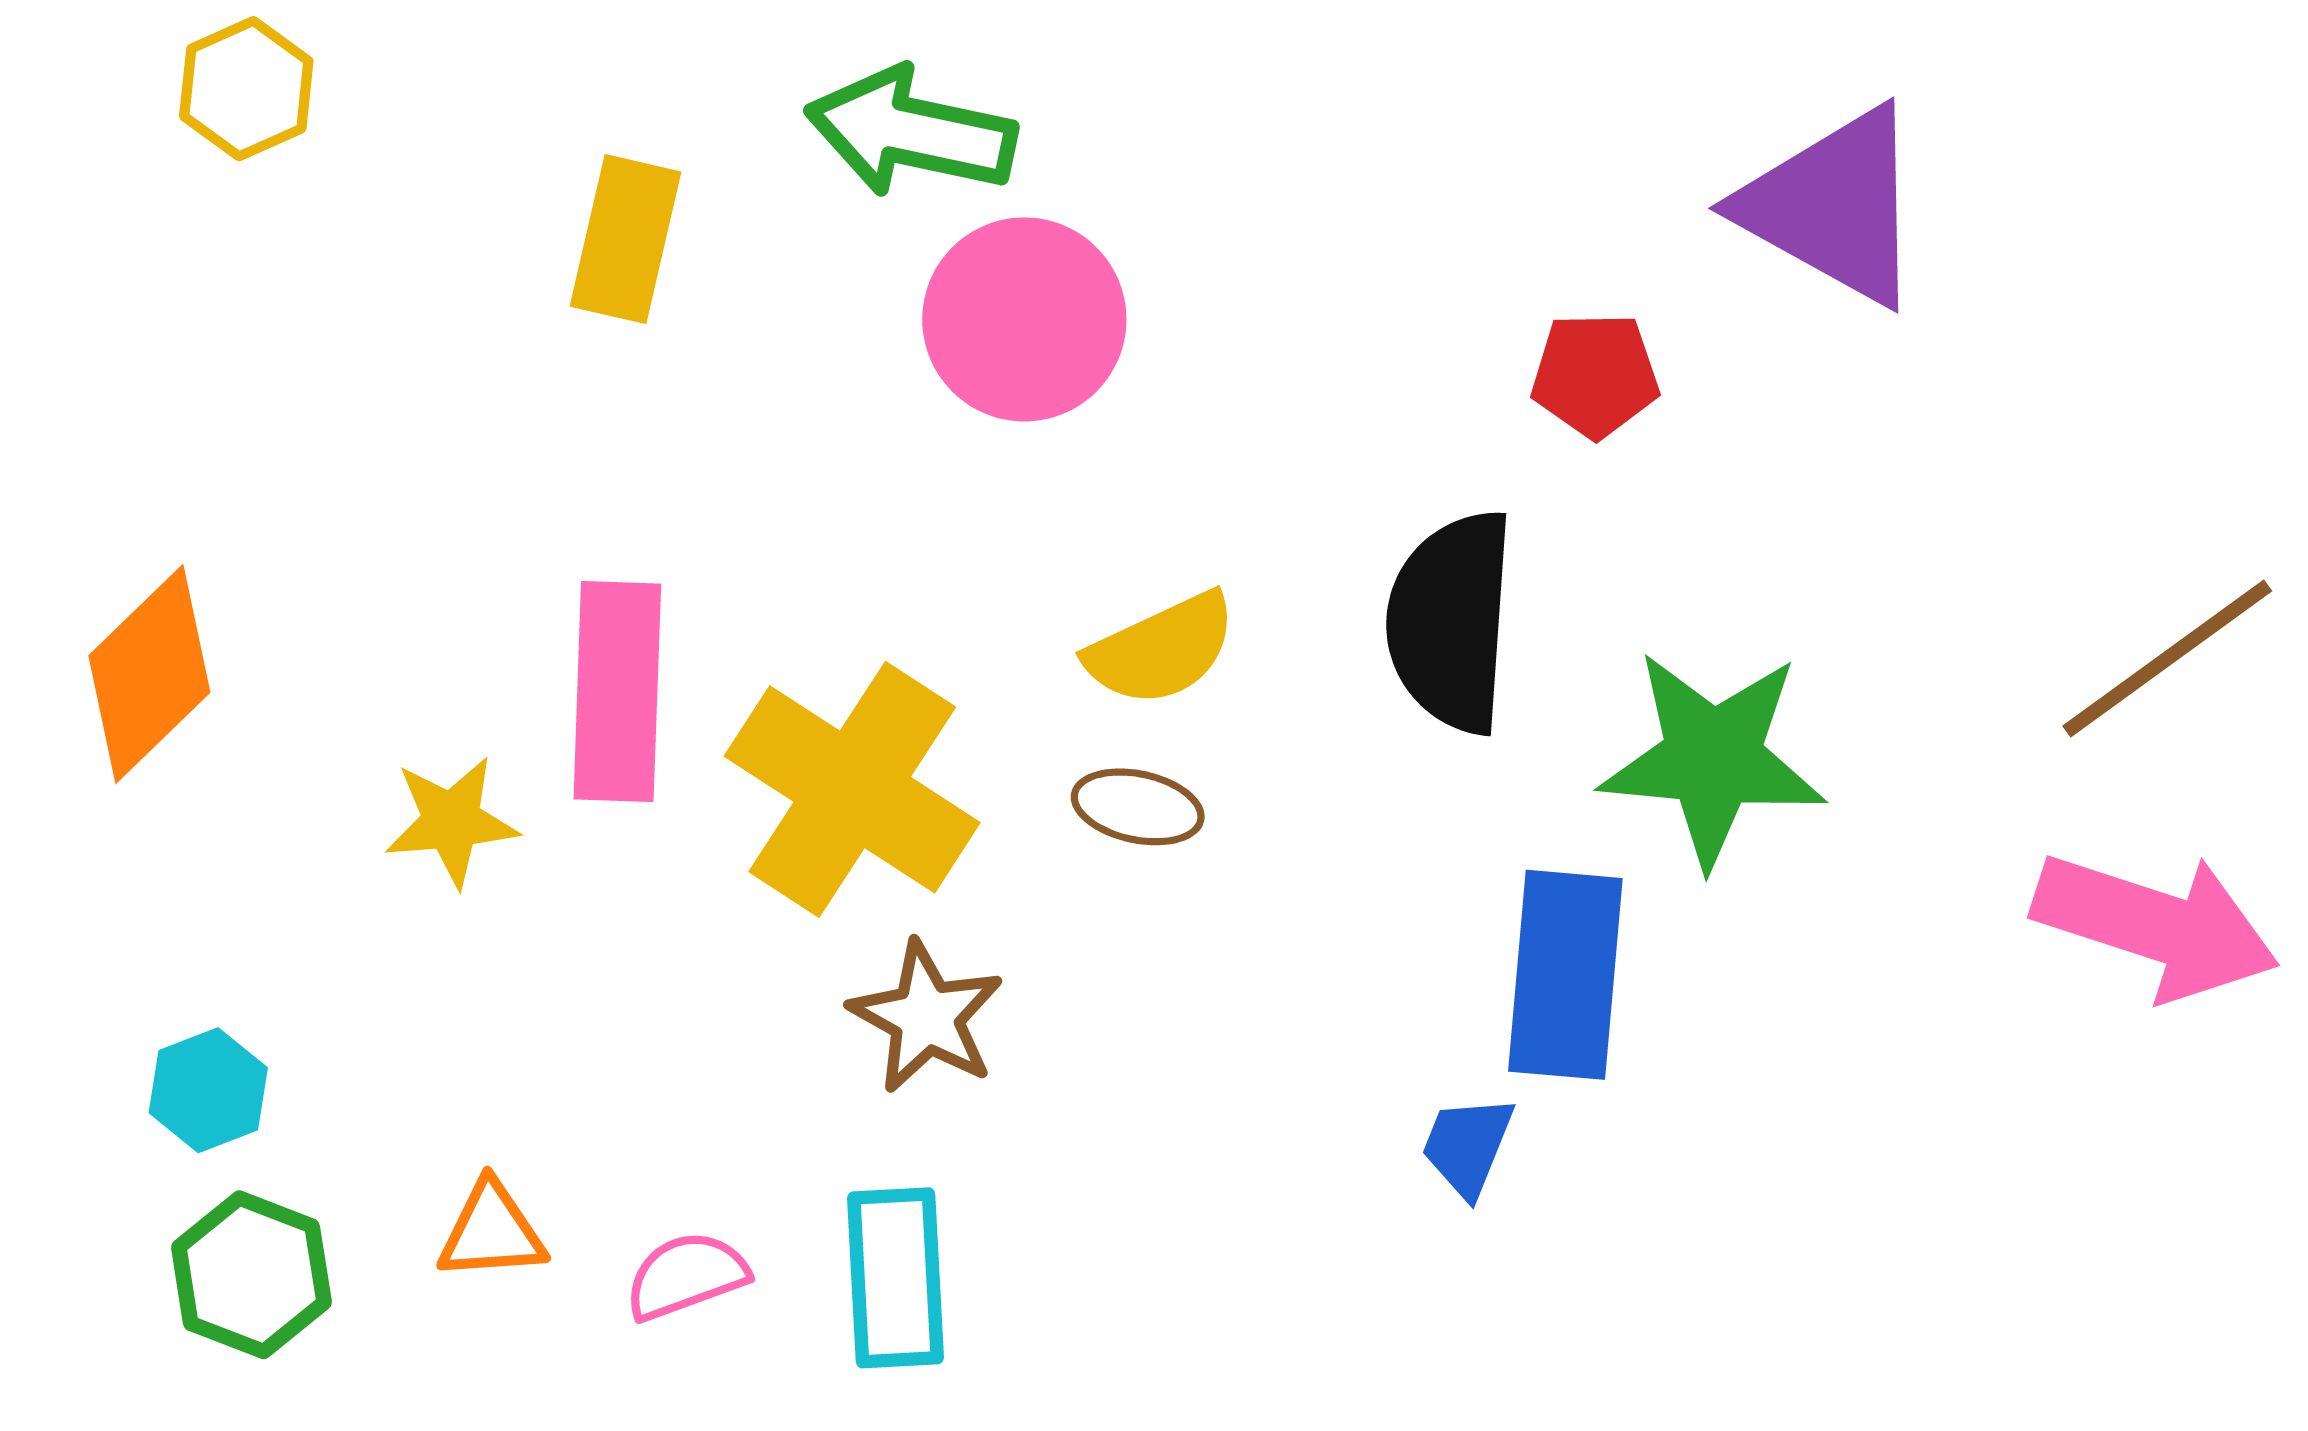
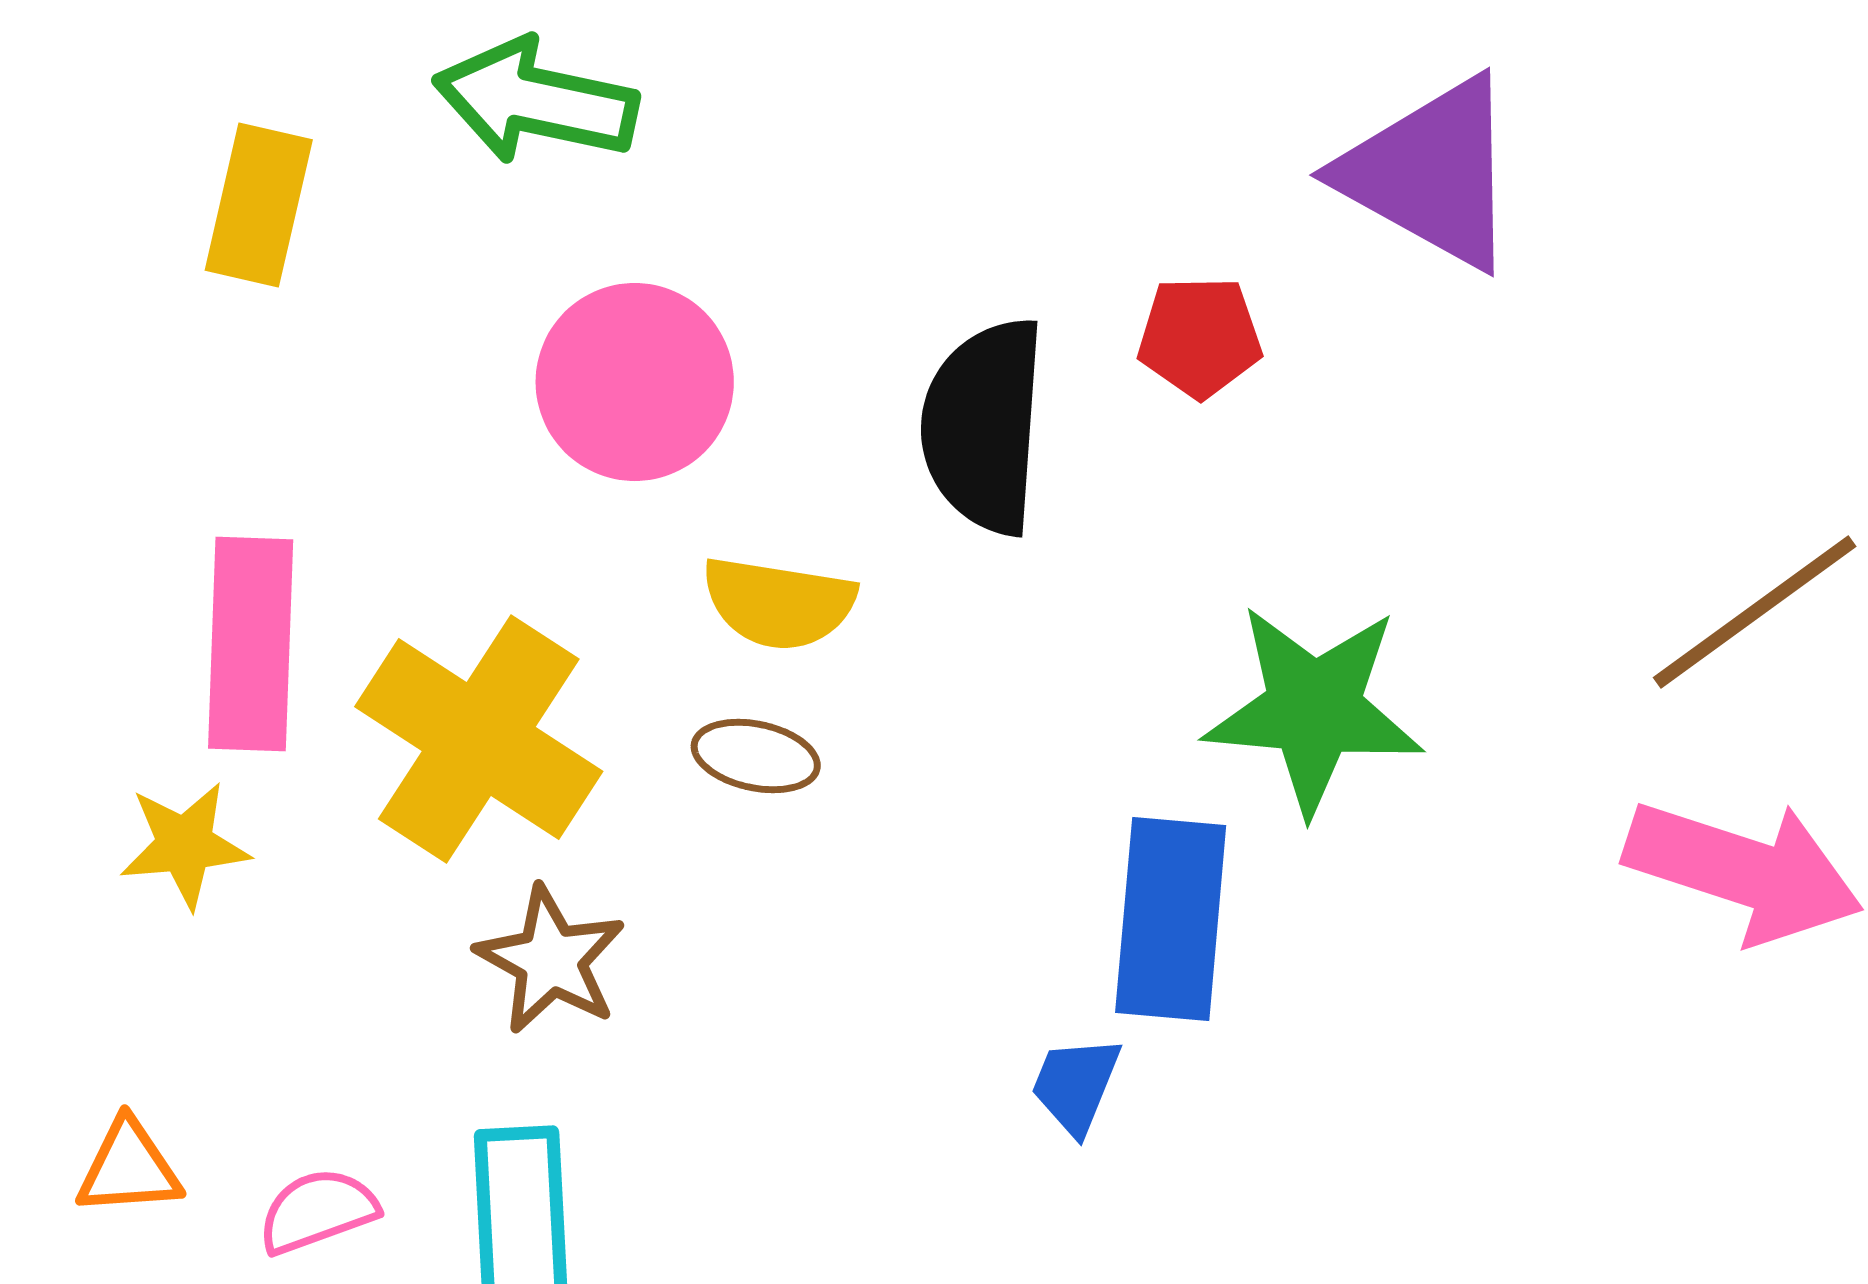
pink circle: (1024, 319) -> (635, 382), moved
black semicircle: (1451, 621) -> (984, 426), moved
yellow semicircle: (1161, 649) -> (779, 603), turned 34
yellow star: (451, 821) -> (185, 845), moved

